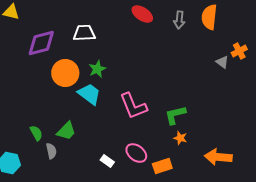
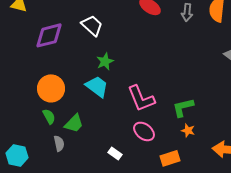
white trapezoid: (84, 33) -> (92, 25), turned 45
orange circle: (65, 73) -> (51, 88), moved
green semicircle: (36, 133) -> (49, 116), moved
pink ellipse: (136, 153) -> (144, 131), moved

